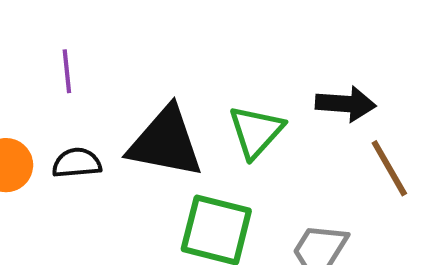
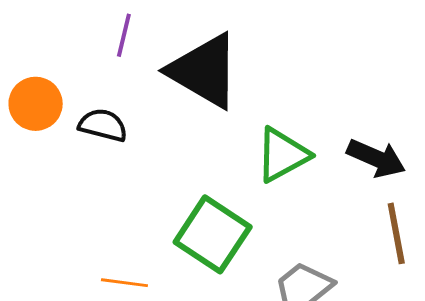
black triangle: (166, 142) -> (204, 71), moved

